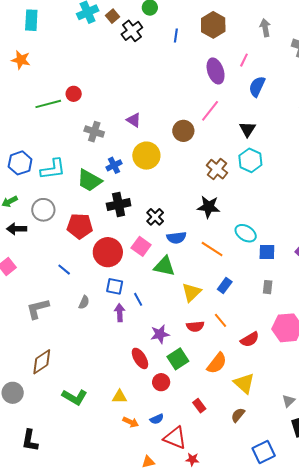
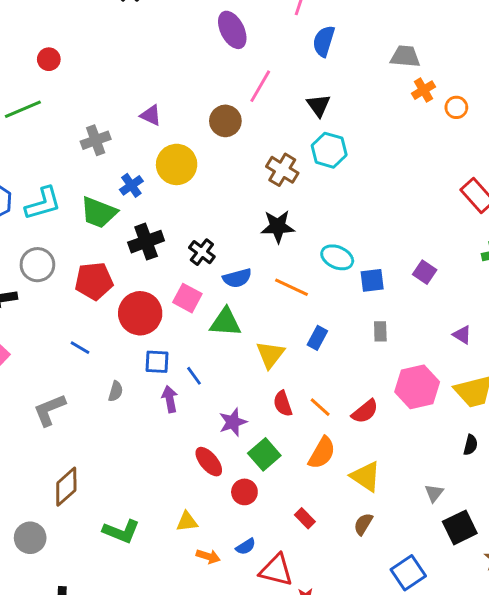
purple ellipse: (216, 71) -> (232, 30), moved
red circle: (74, 94) -> (49, 59), moved
gray cross: (94, 132) -> (96, 140), turned -30
orange line: (220, 320) -> (320, 407), moved
red semicircle: (195, 326) -> (283, 404), turned 84

